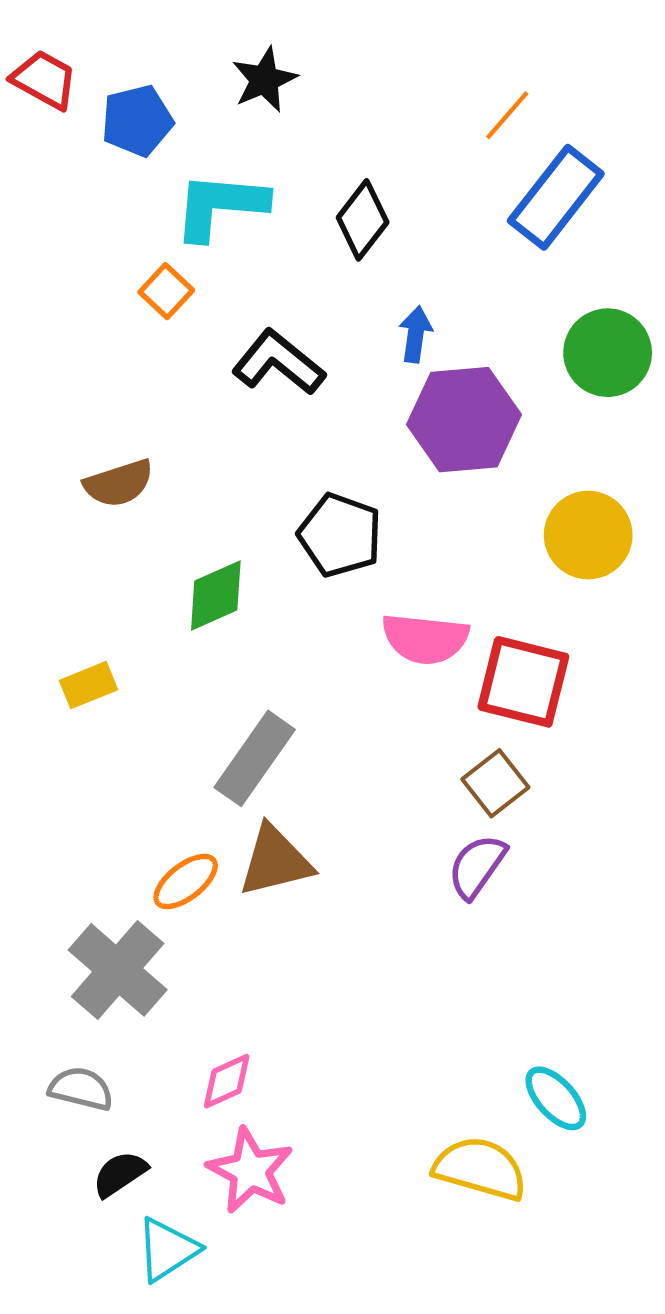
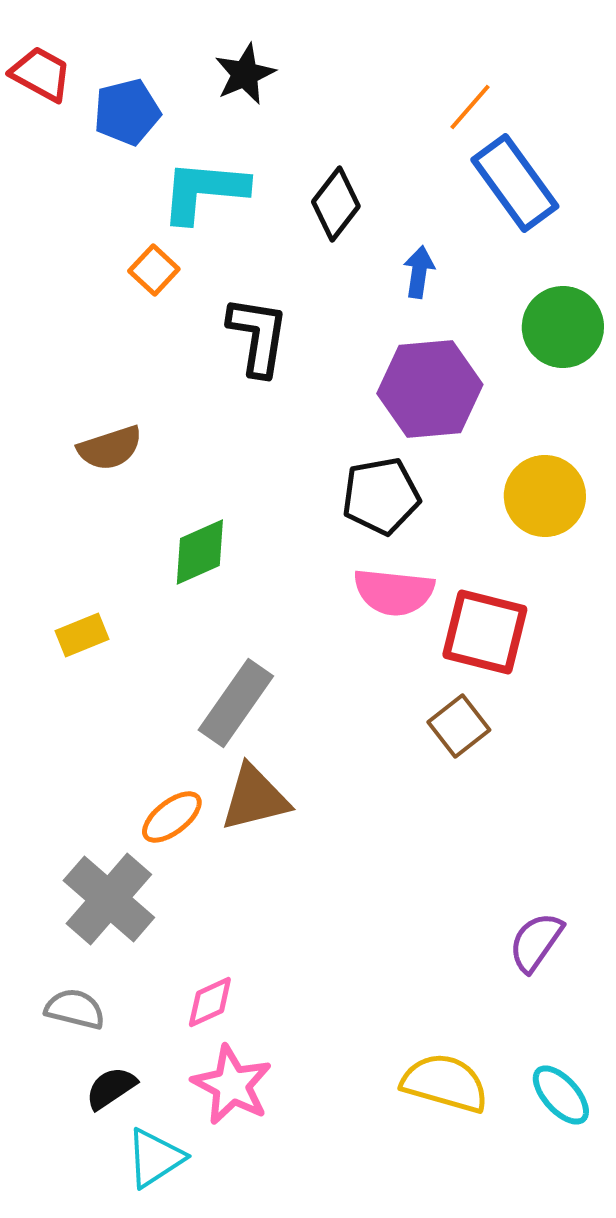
blue rectangle: (556, 197) -> (515, 183), turned -74
blue arrow: (415, 334) -> (419, 272), moved
black L-shape: (278, 362) -> (258, 336), turned 60
black pentagon: (340, 535) -> (381, 496), moved, turned -30
purple semicircle: (477, 866) -> (536, 942), moved
cyan ellipse: (556, 1098) -> (561, 1095), moved

